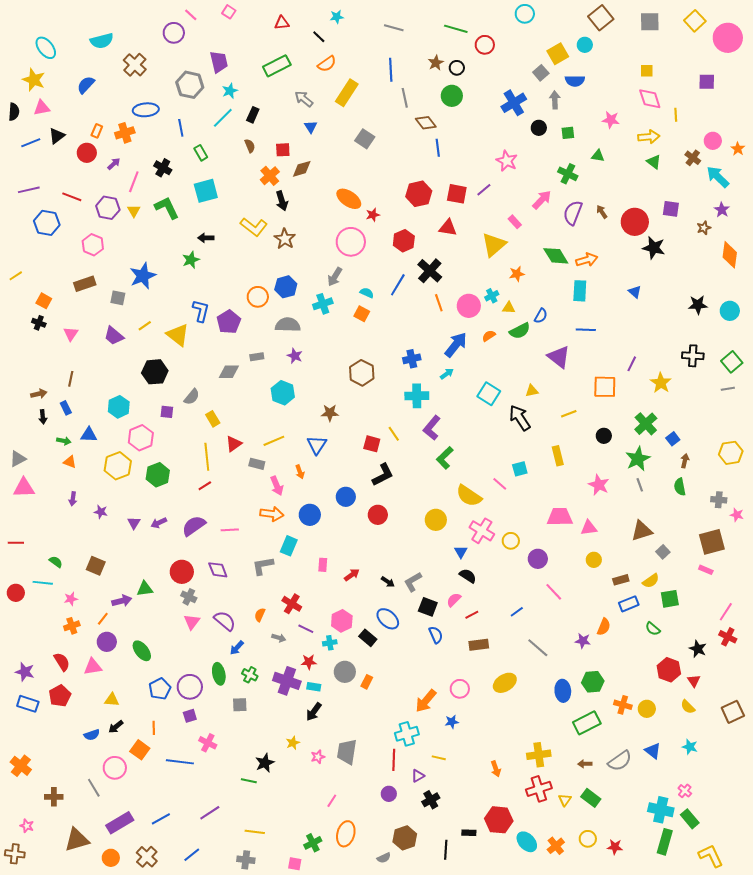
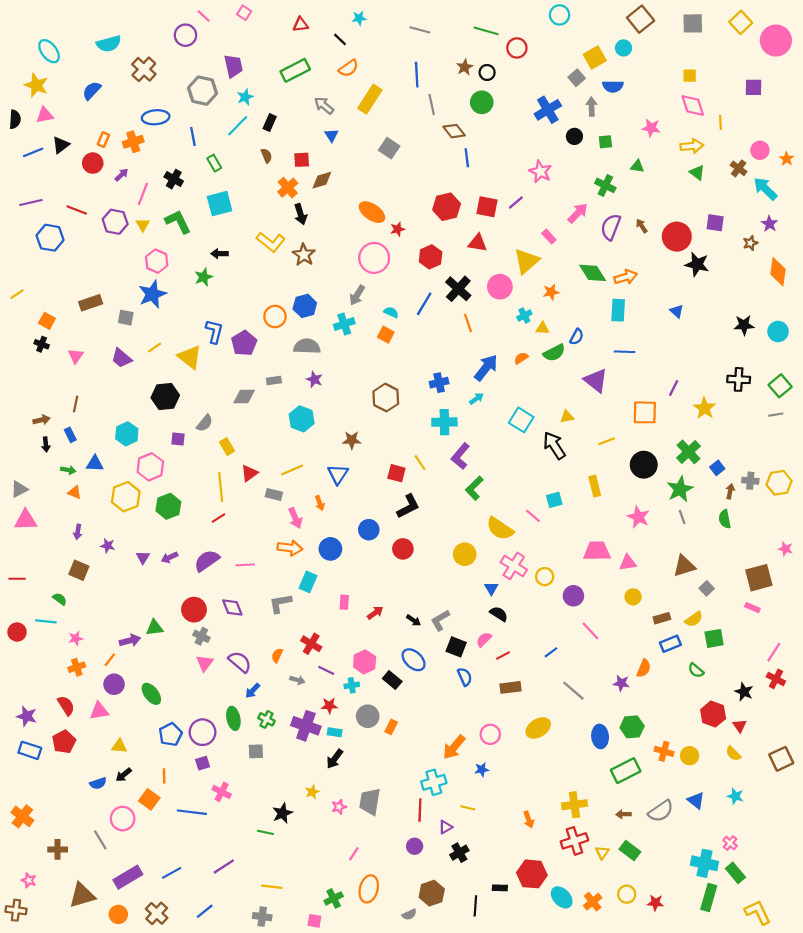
pink hexagon: (93, 245) -> (157, 261), moved
pink circle: (469, 306) -> (500, 287), moved
black circle: (604, 436) -> (644, 465), size x1.6
gray cross: (719, 500) -> (750, 481), moved
brown square: (96, 566) -> (79, 570), moved

